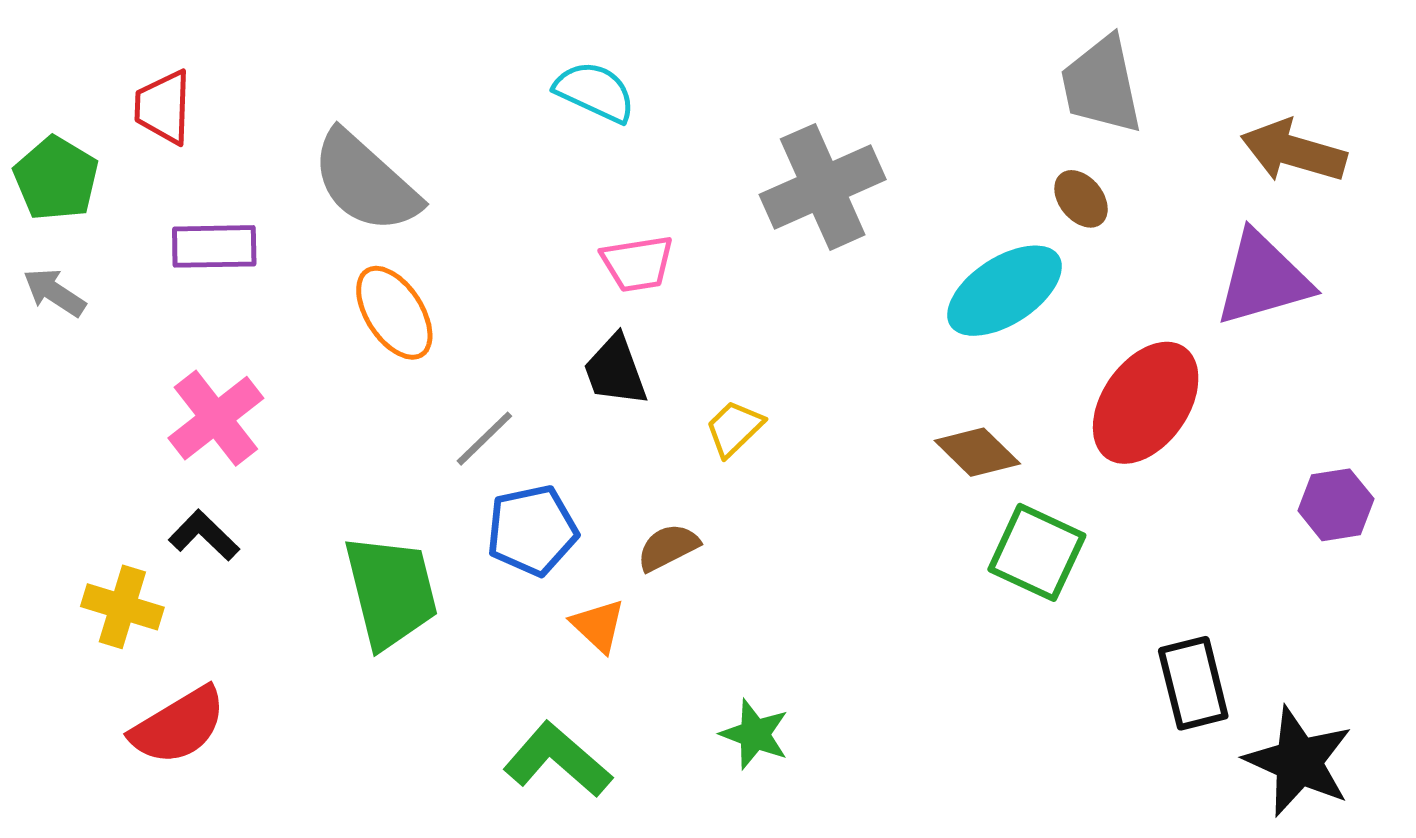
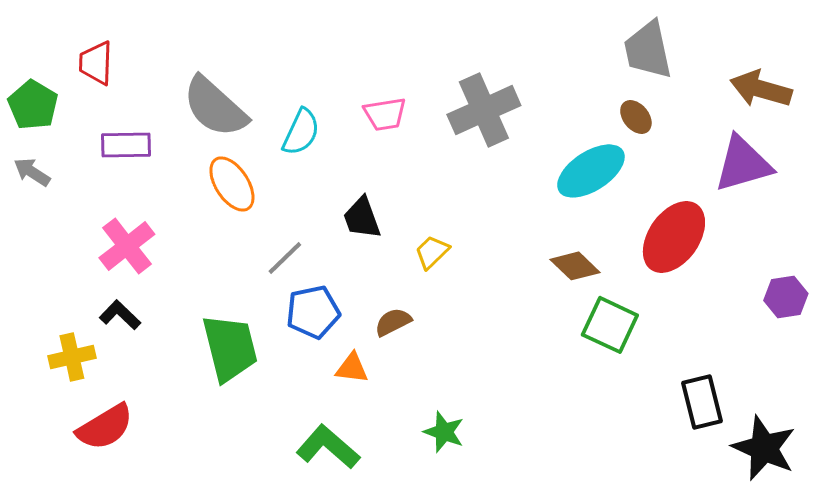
cyan semicircle: (595, 92) -> (301, 132), moved, turned 90
pink trapezoid: (637, 263) -> (385, 114), moved
yellow cross: (122, 607) -> (72, 357), turned -30
orange triangle: (598, 625) -> (352, 368), turned -36

